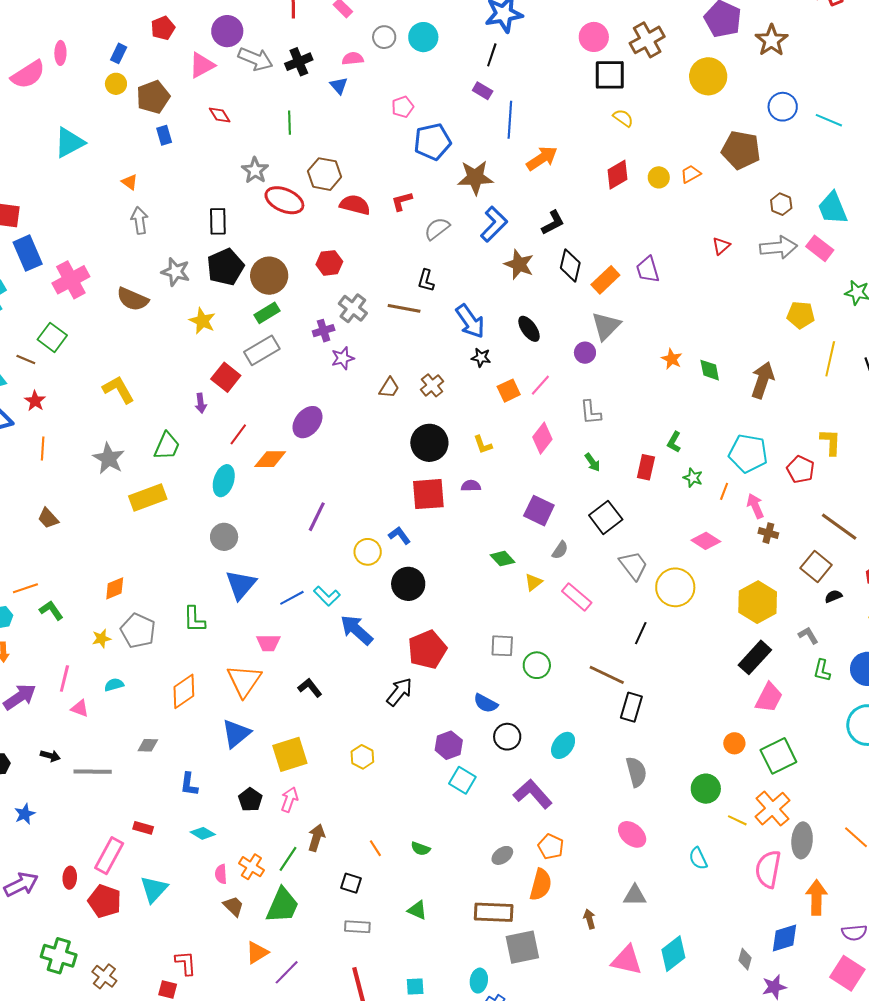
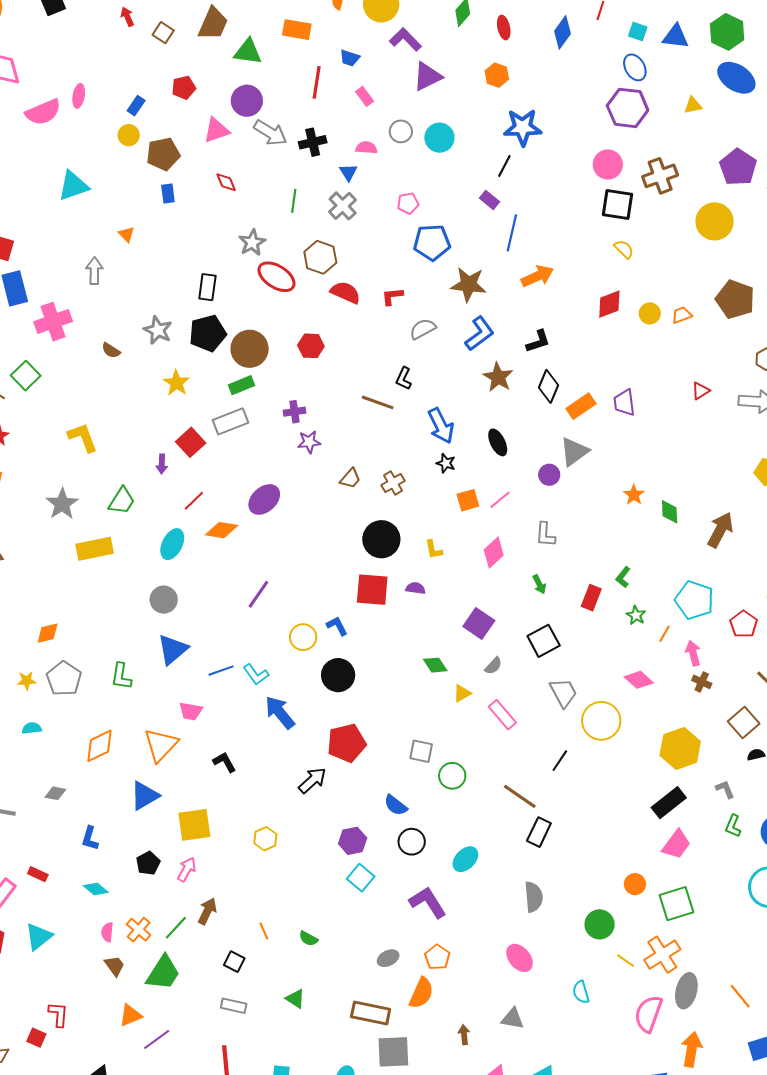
gray arrow: (140, 220) -> (94, 271), moved
brown semicircle: (133, 299) -> (111, 350), size x0.6
gray cross: (353, 308) -> (343, 206), moved

